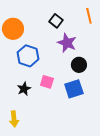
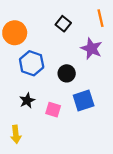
purple star: (67, 43) -> (91, 49), moved
black circle: (79, 65) -> (67, 73), moved
pink square: (47, 82) -> (53, 110), moved

